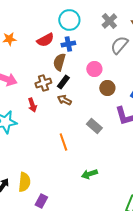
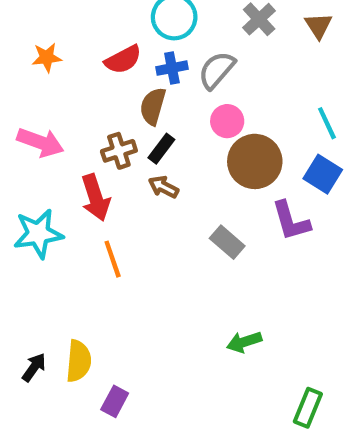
gray semicircle: (119, 45) -> (217, 70), moved
brown circle: (107, 88) -> (255, 161), size x1.6
red arrow: (32, 105) -> (96, 198), size x1.5
orange line: (63, 142) -> (113, 259), moved
green arrow: (89, 174) -> (244, 342), moved

